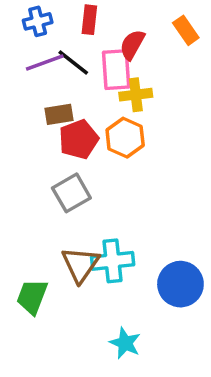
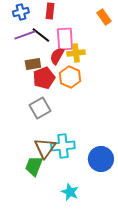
red semicircle: (132, 45) -> (57, 56), moved
green trapezoid: (32, 297) -> (34, 166), moved

